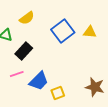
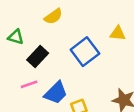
yellow semicircle: (27, 18) -> (53, 16), moved
blue square: (63, 31) -> (85, 52), moved

